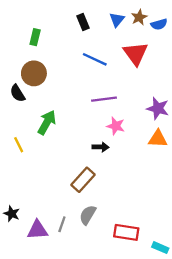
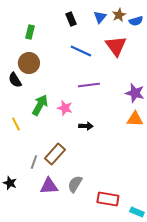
pink star: (116, 126) -> (65, 108), moved
brown rectangle: (83, 180) -> (55, 154), moved
gray line: (62, 224) -> (34, 162), moved
purple triangle: (37, 230) -> (49, 186), moved

